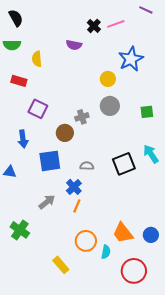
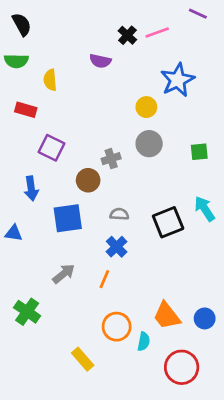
gray semicircle: (87, 166) -> (119, 214), moved
blue cross: (74, 187) -> (117, 247), moved

